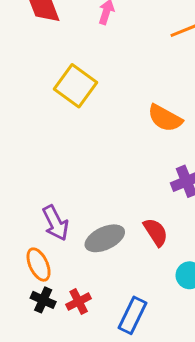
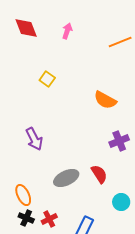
yellow square: (75, 86) -> (47, 79), size x0.6
purple arrow: (55, 223) -> (34, 139), moved

